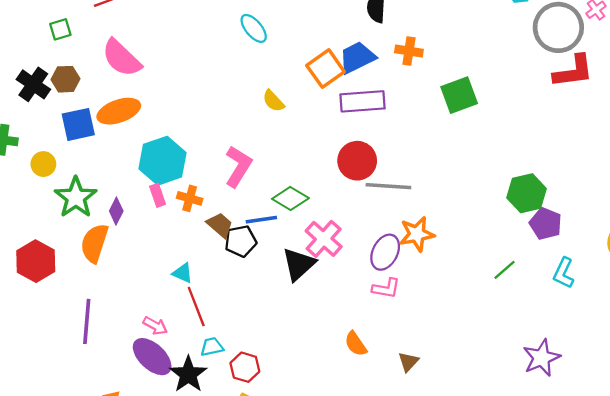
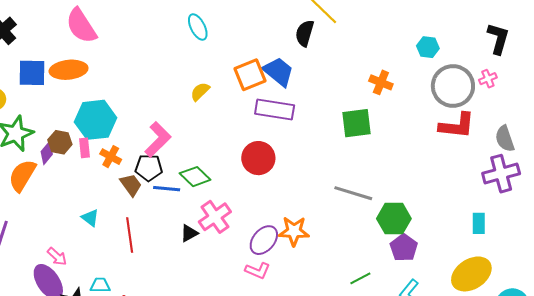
orange cross: (409, 51) -> (381, 82), moved
blue trapezoid: (357, 58) -> (279, 72), turned 52
brown hexagon: (65, 79) -> (60, 142), moved
yellow semicircle: (273, 101) -> (200, 92), turned 75
gray line: (388, 186) -> (353, 193), moved
black pentagon: (241, 241) -> (149, 168), moved
black triangle: (299, 264) -> (189, 233), size x0.6
red line: (196, 306) -> (130, 235), moved

